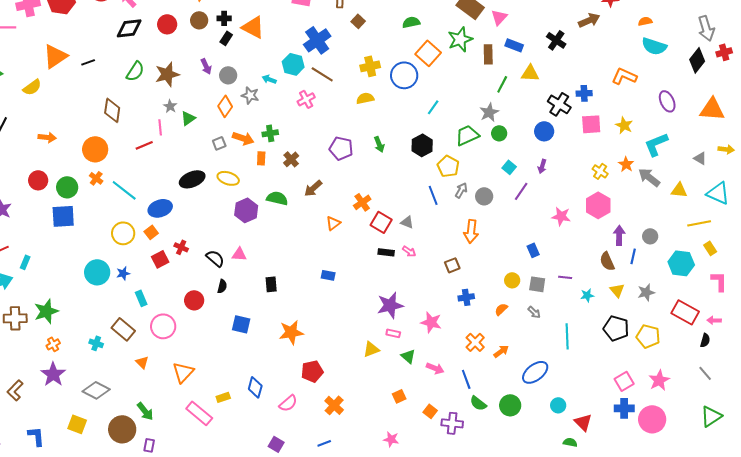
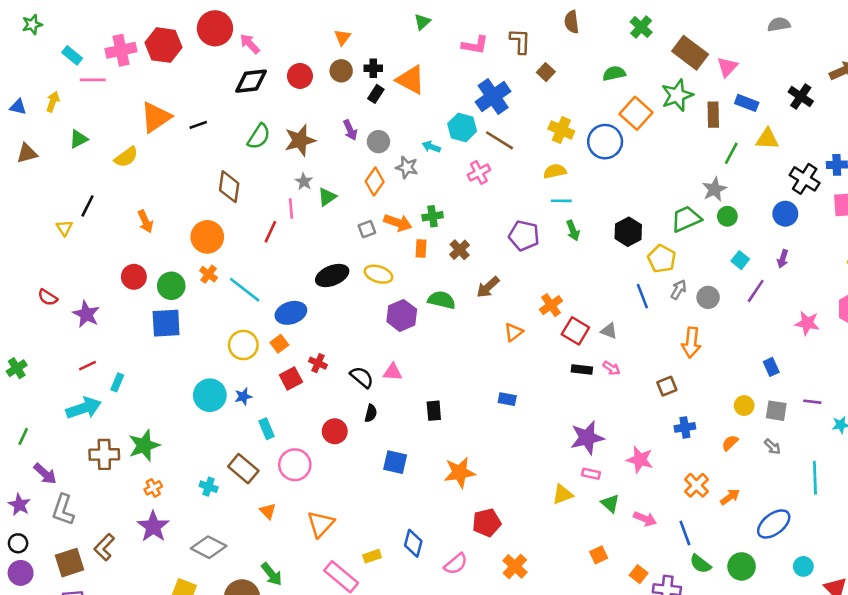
yellow cross: (370, 66) -> (561, 130), turned 36
cyan line: (433, 107) -> (561, 201), moved, turned 56
orange arrow: (47, 137) -> (145, 221), turned 60
red line: (144, 145) -> (270, 232), turned -42

